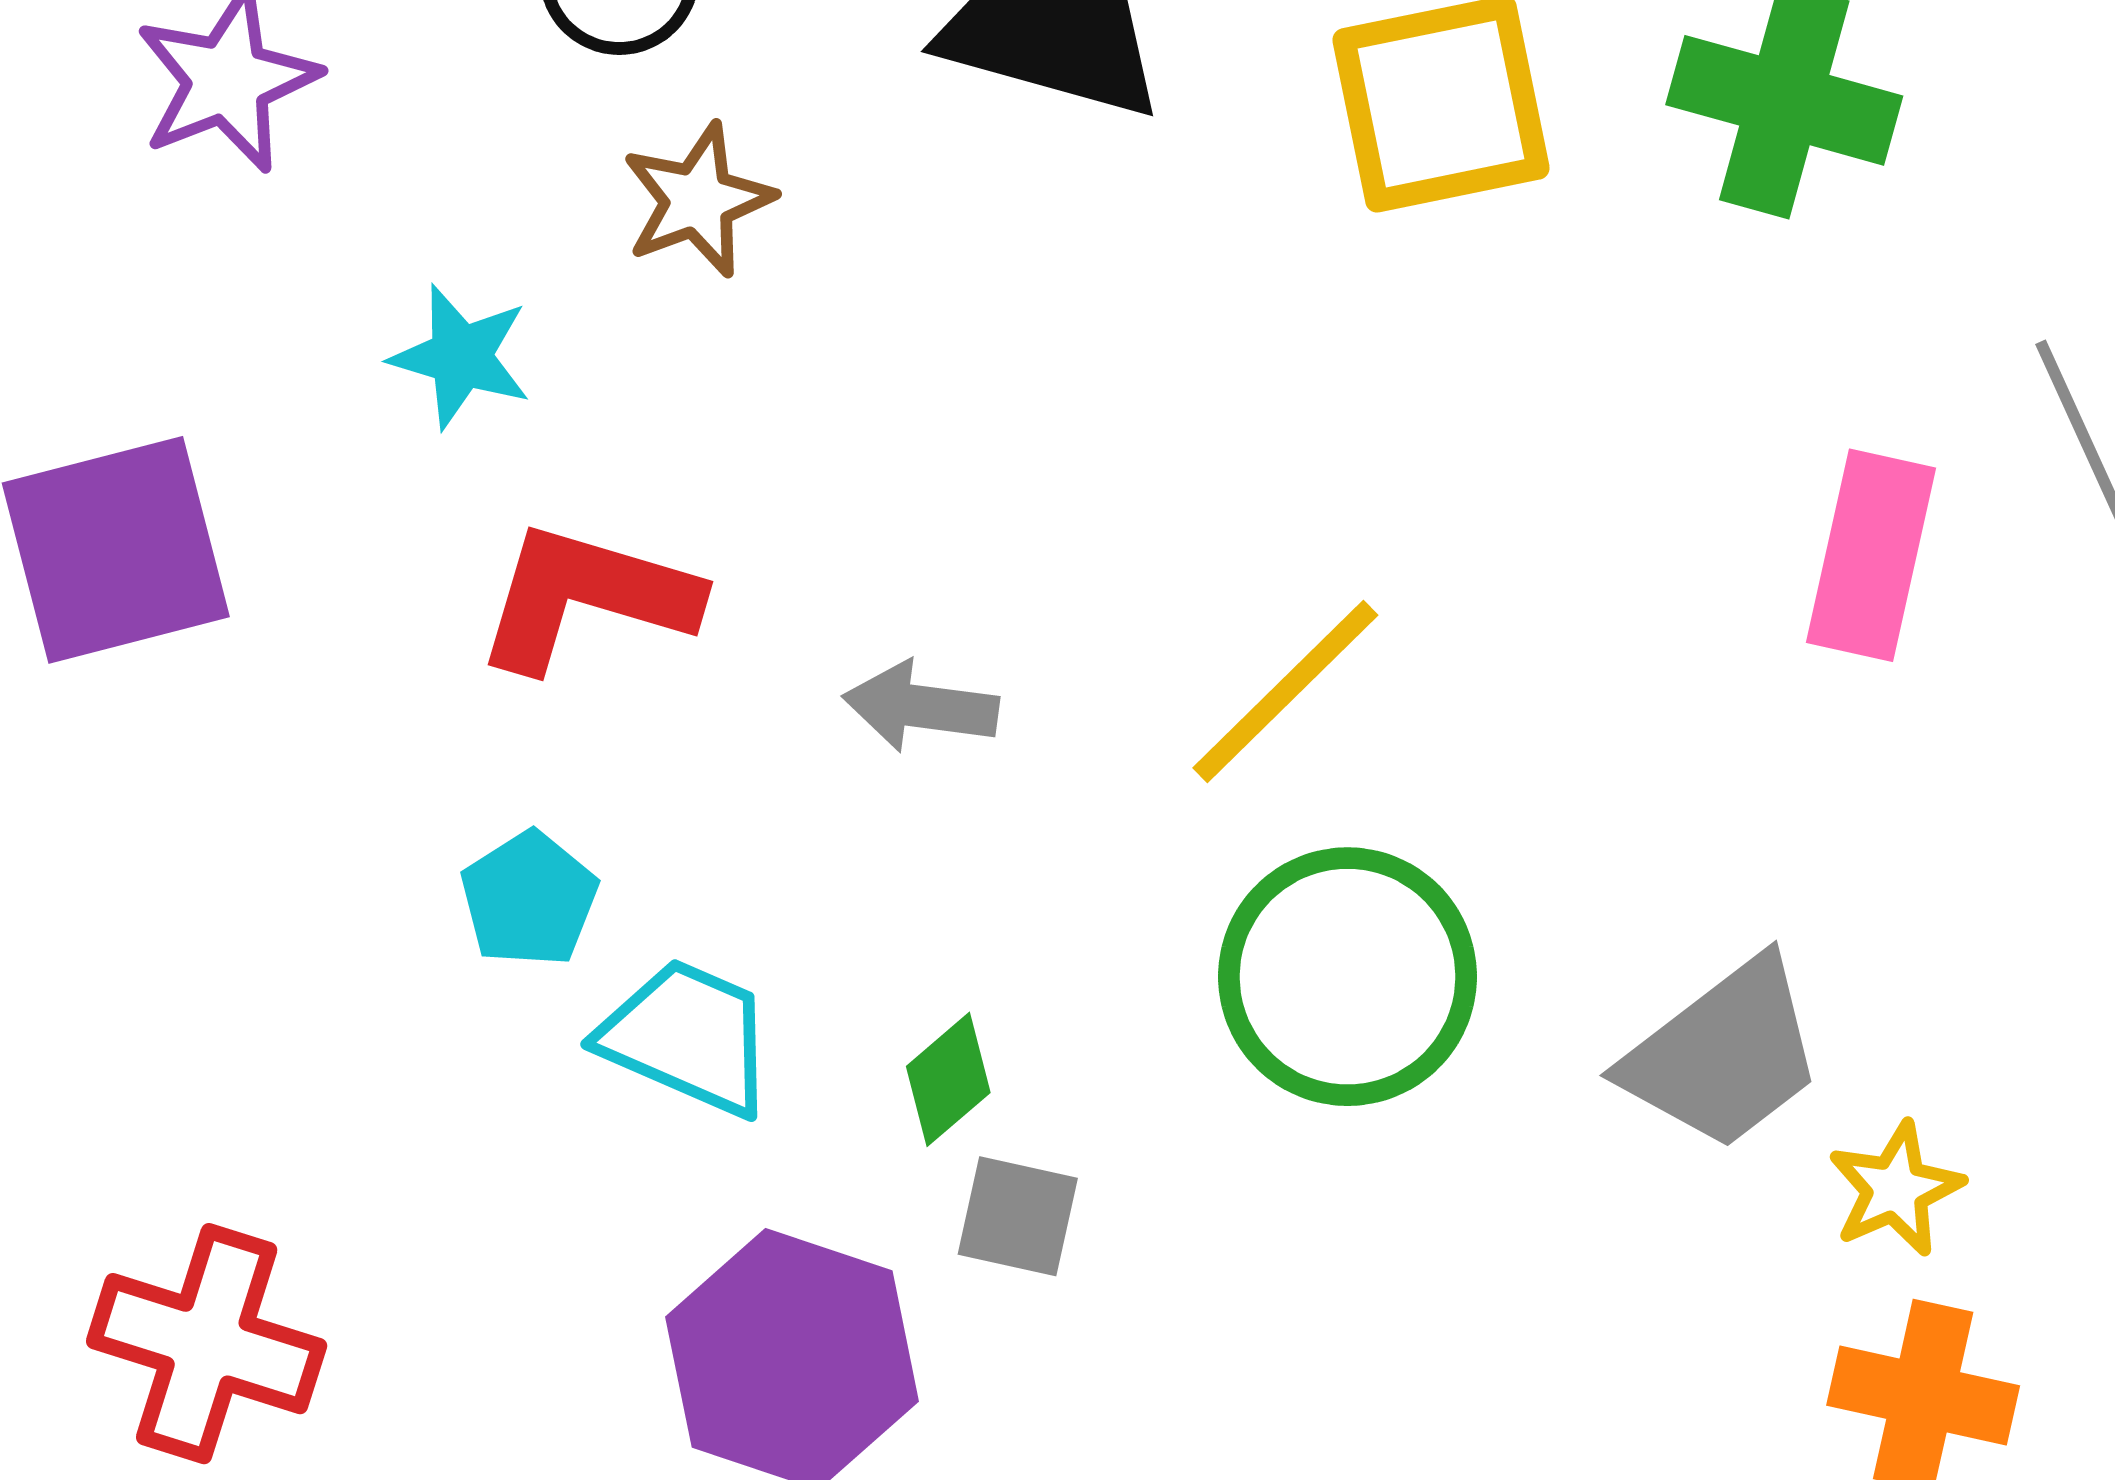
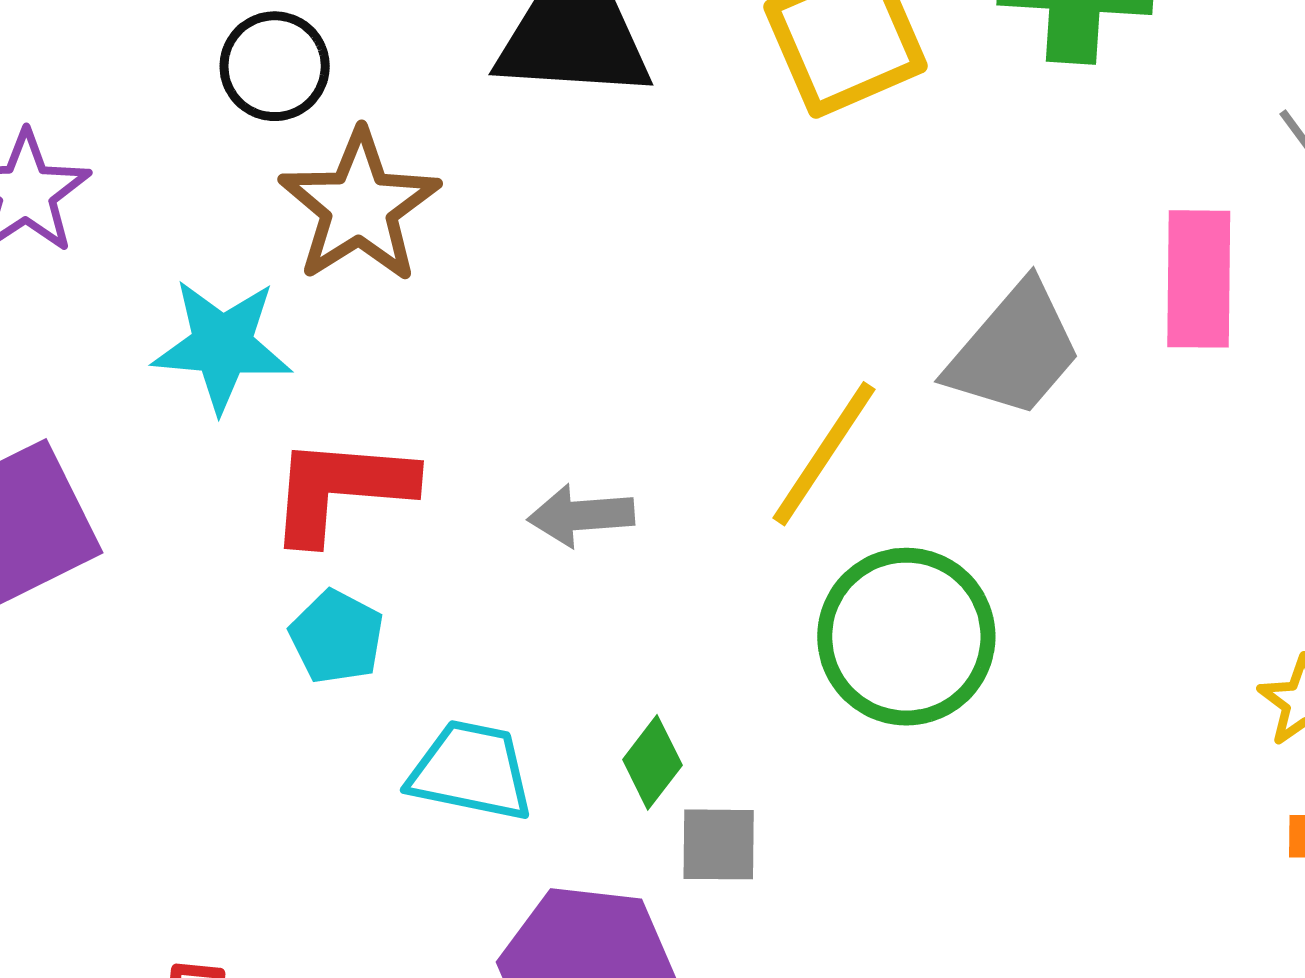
brown star: (698, 200) -> (359, 206), size x1.5
cyan star: (461, 357) -> (222, 345), size x1.4
cyan pentagon: (529, 899) -> (337, 637), moved
gray trapezoid: (1724, 1054) -> (1014, 350), moved

